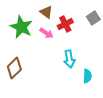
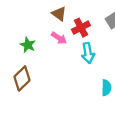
green star: (21, 27) -> (28, 45), moved, size x0.6
cyan arrow: (69, 59) -> (88, 53), moved

